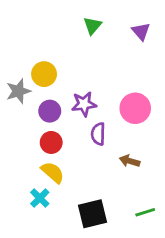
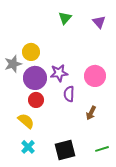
purple circle: (50, 111) -> (35, 78), size x1.5
brown arrow: (130, 161) -> (91, 113), turned -80
yellow semicircle: (53, 172) -> (26, 121), moved
cyan cross: (40, 198) -> (28, 147), moved

